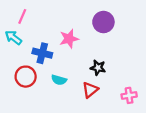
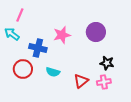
purple circle: (103, 22) -> (96, 32), moved
black star: (98, 68) -> (107, 63), moved
pink cross: (129, 95) -> (104, 82), moved

